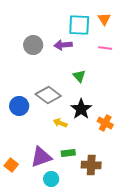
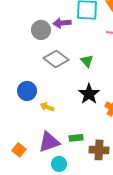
purple arrow: (63, 45) -> (62, 23), moved
gray diamond: (48, 95) -> (56, 59), moved
yellow arrow: (60, 123) -> (47, 107), moved

